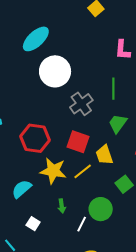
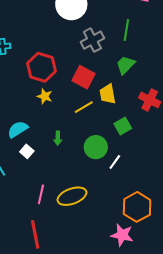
yellow star: (53, 171) -> (45, 96), moved, size x0.6
cyan semicircle: (22, 189) -> (18, 129), moved
white line: (82, 224) -> (115, 162), moved

